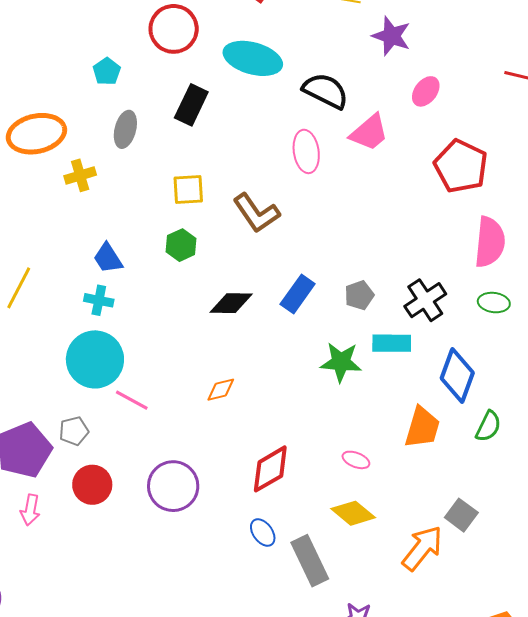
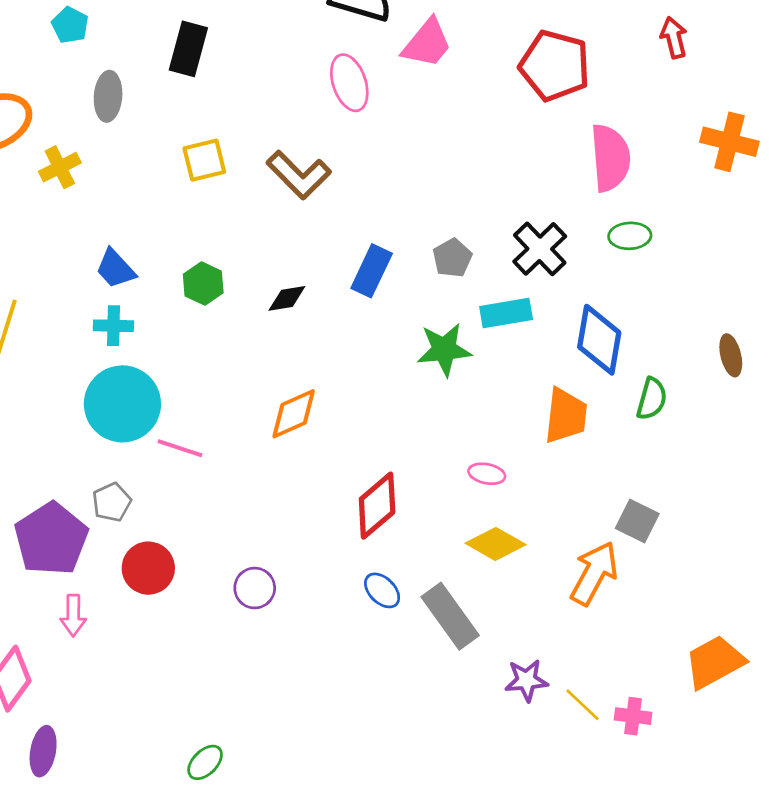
green hexagon: (181, 245) -> (203, 284), moved
black diamond: (231, 303) -> (287, 298), size x0.7
orange diamond: (221, 390) -> (294, 414), size x1.4
purple circle: (173, 486) -> (255, 588), moved, size x0.6

